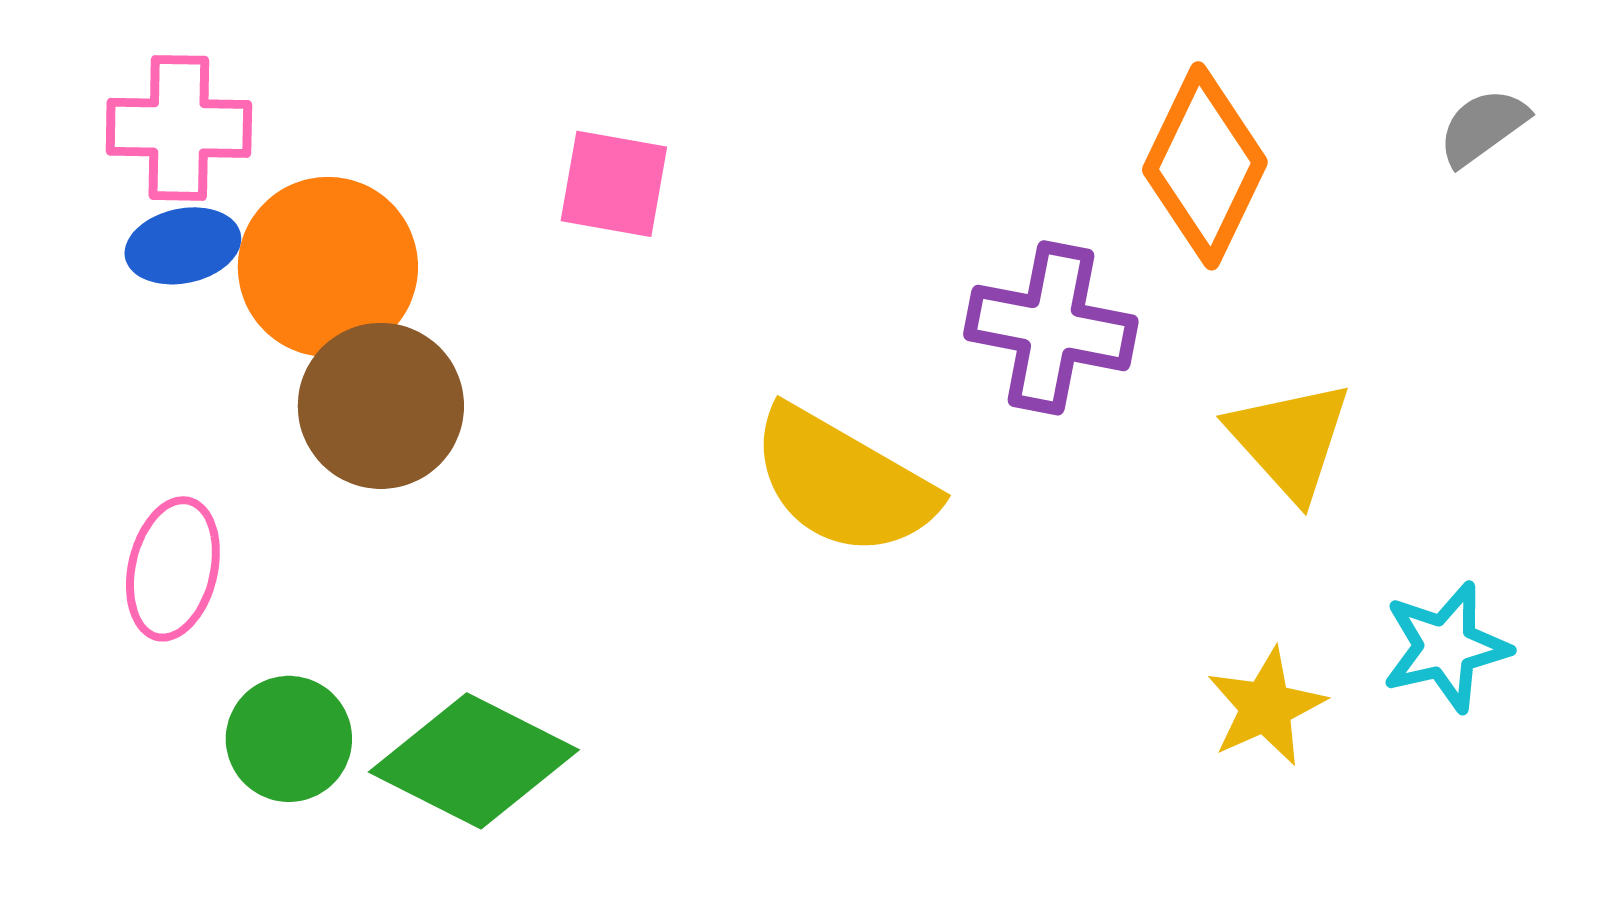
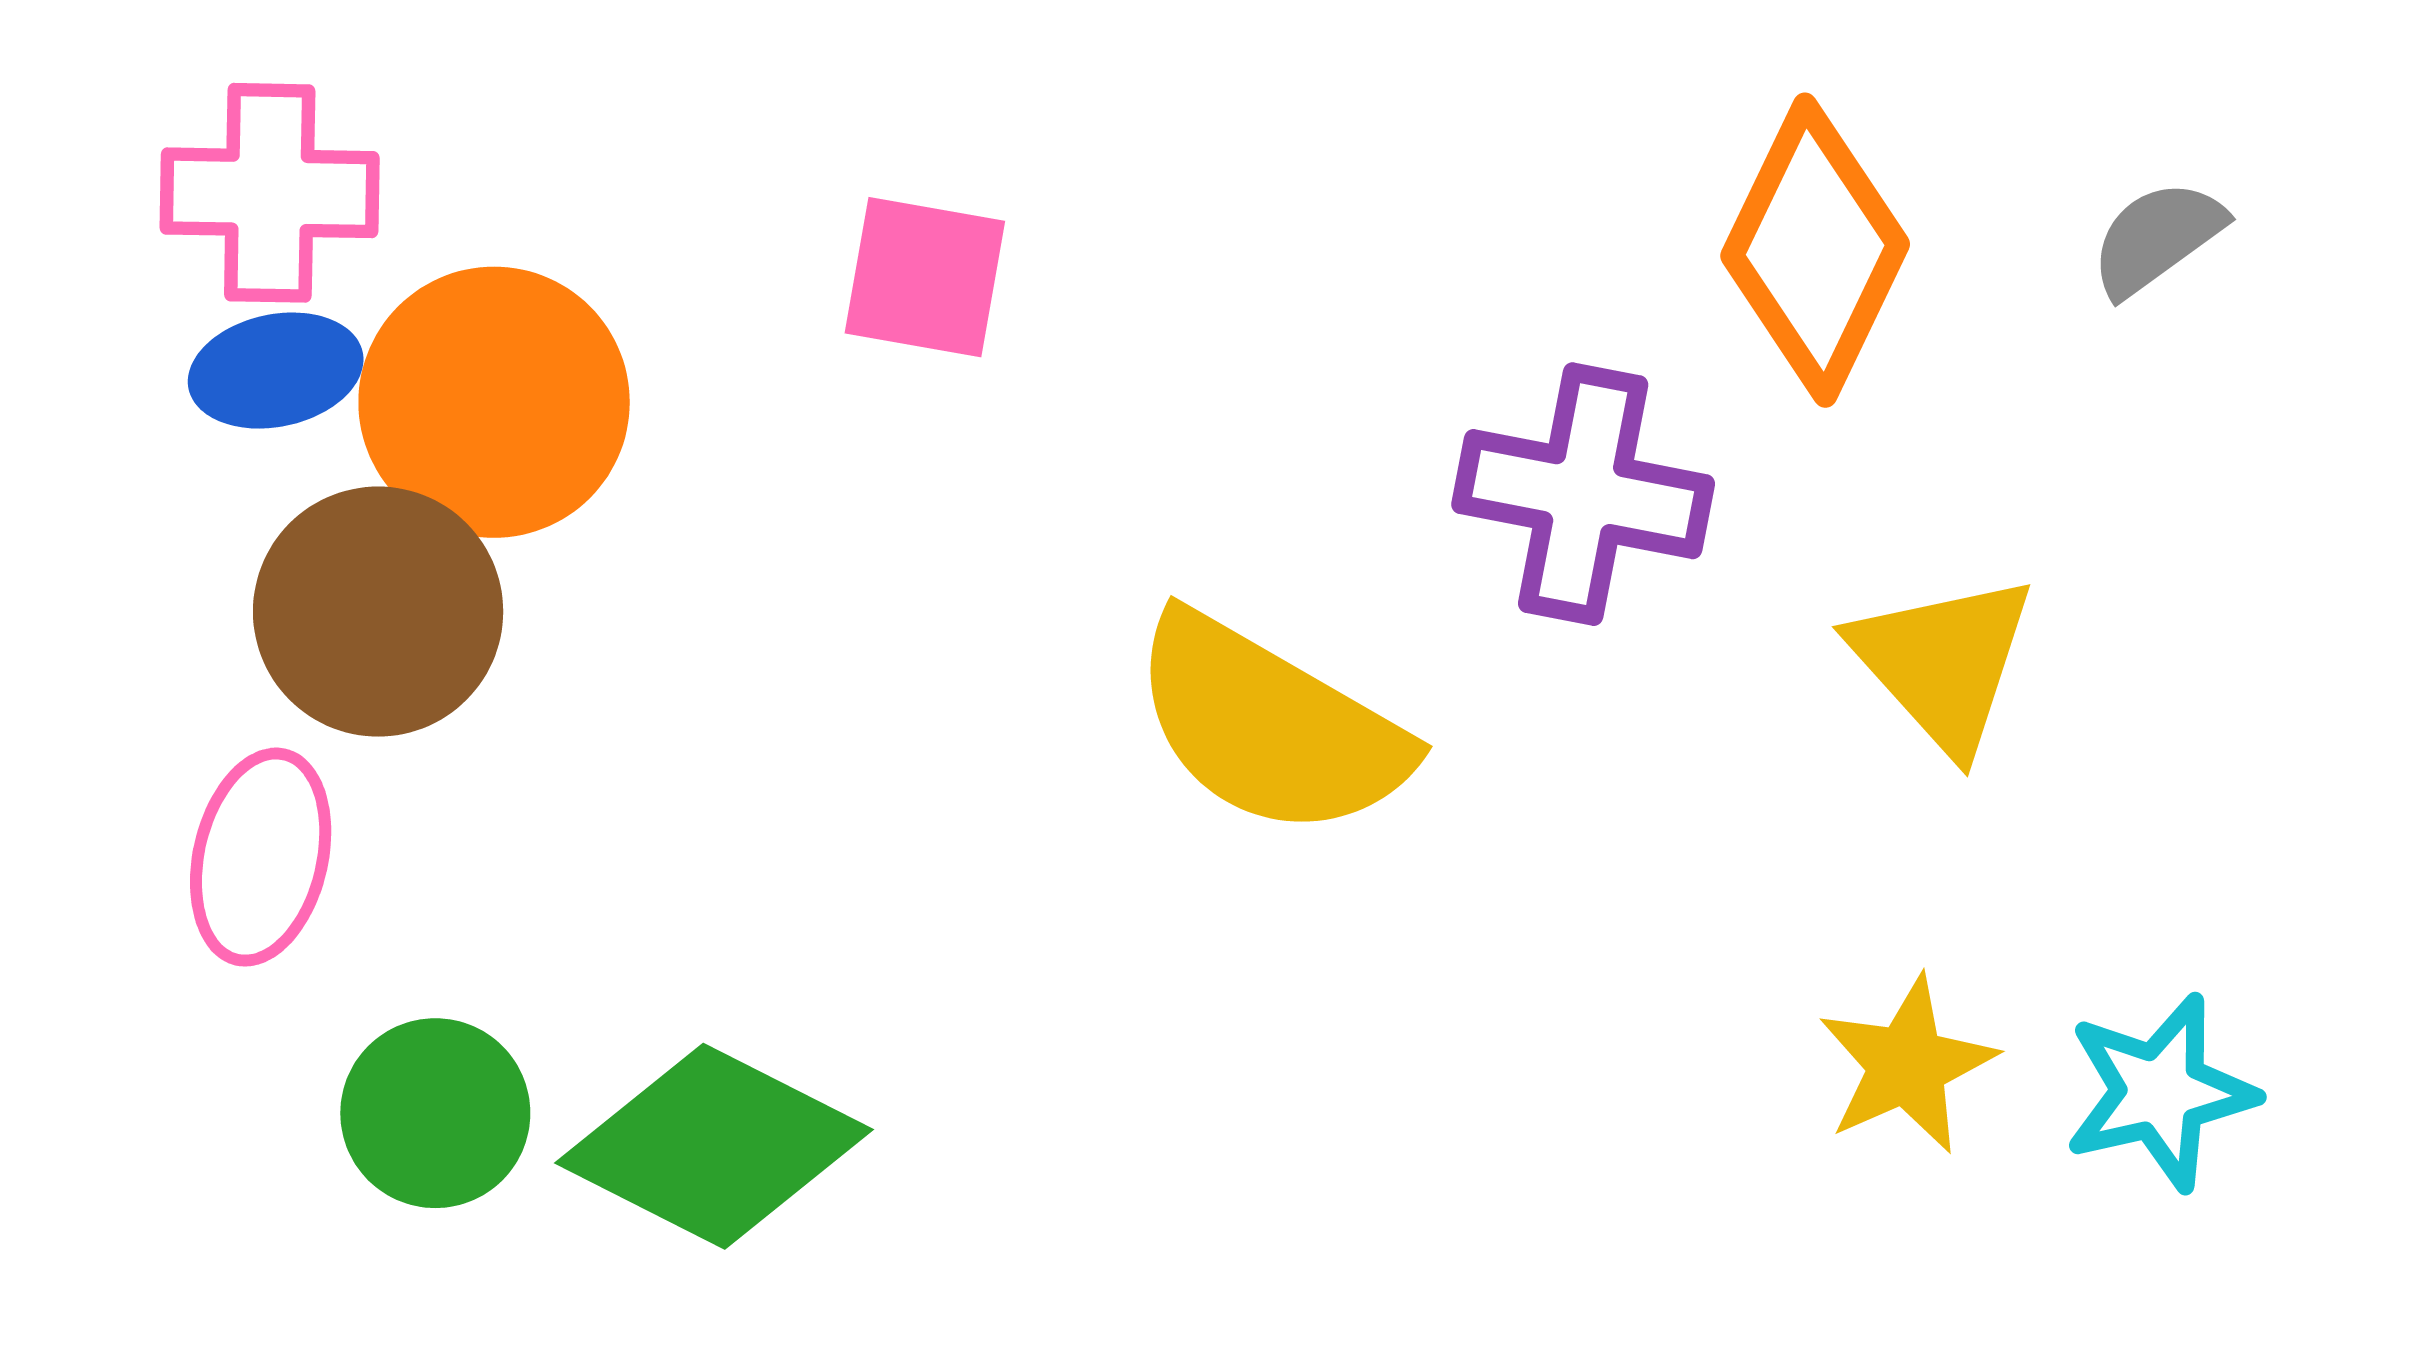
gray semicircle: (1483, 127) -> (2157, 238), moved
brown circle: (381, 406) -> (378, 612), moved
cyan star: (1446, 647) -> (2160, 1092), moved

